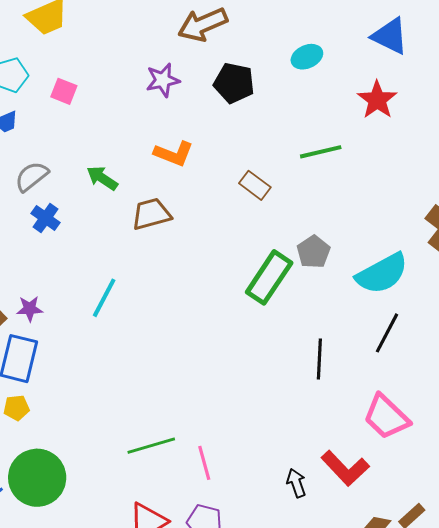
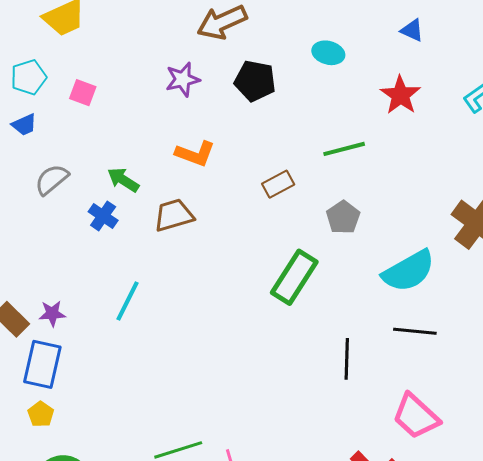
blue triangle: (390, 36) -> (412, 30), size x0.6
cyan ellipse: (307, 57) -> (328, 53), turned 40
brown rectangle: (255, 185) -> (278, 184), turned -64
blue cross: (46, 218) -> (103, 216), moved
gray pentagon: (313, 252) -> (343, 217), moved
black line: (387, 333) -> (415, 331), turned 69
yellow pentagon: (16, 408) -> (41, 414), turned -30

